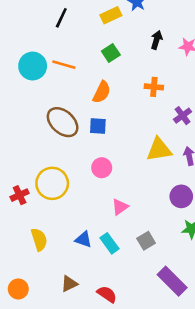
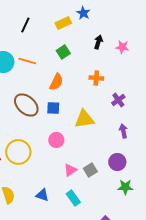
yellow triangle: (159, 149) -> (84, 119), moved
gray square: (146, 241) -> (90, 170), moved
cyan rectangle: (110, 243) -> (73, 198), moved

